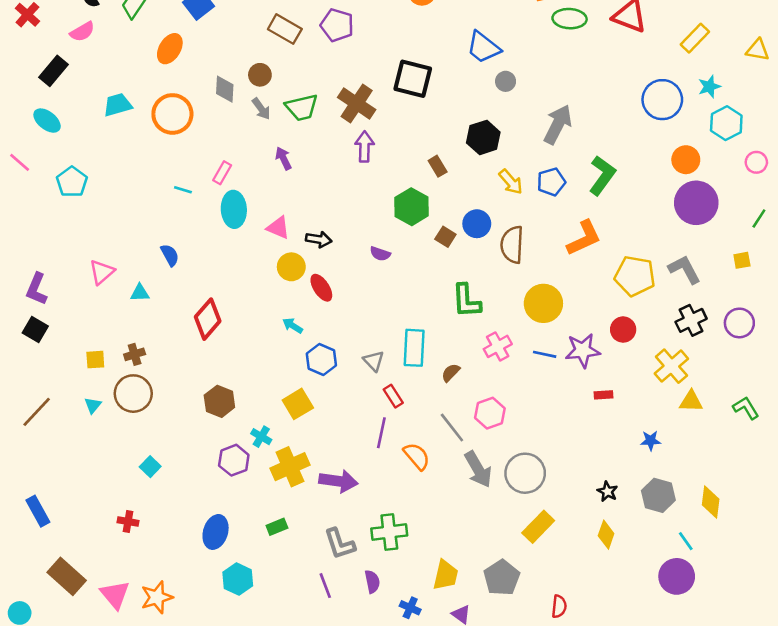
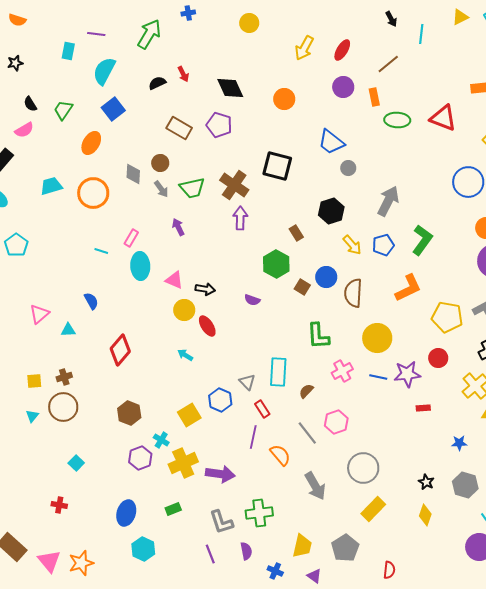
blue hexagon: (321, 360) -> (220, 400), moved
gray arrow: (478, 469) -> (315, 486), moved

